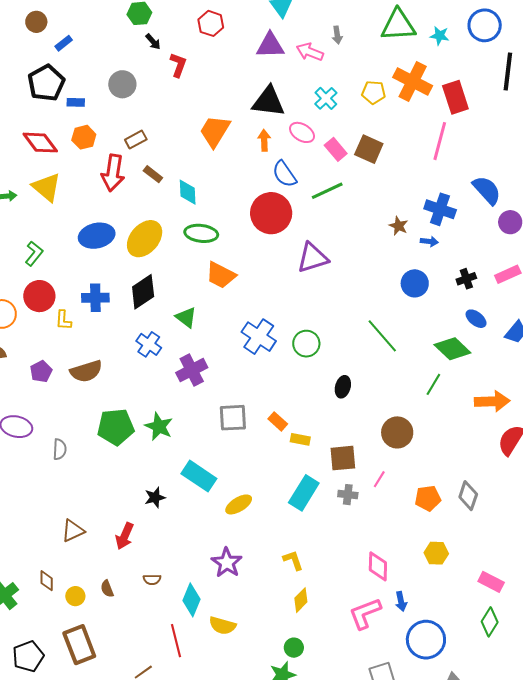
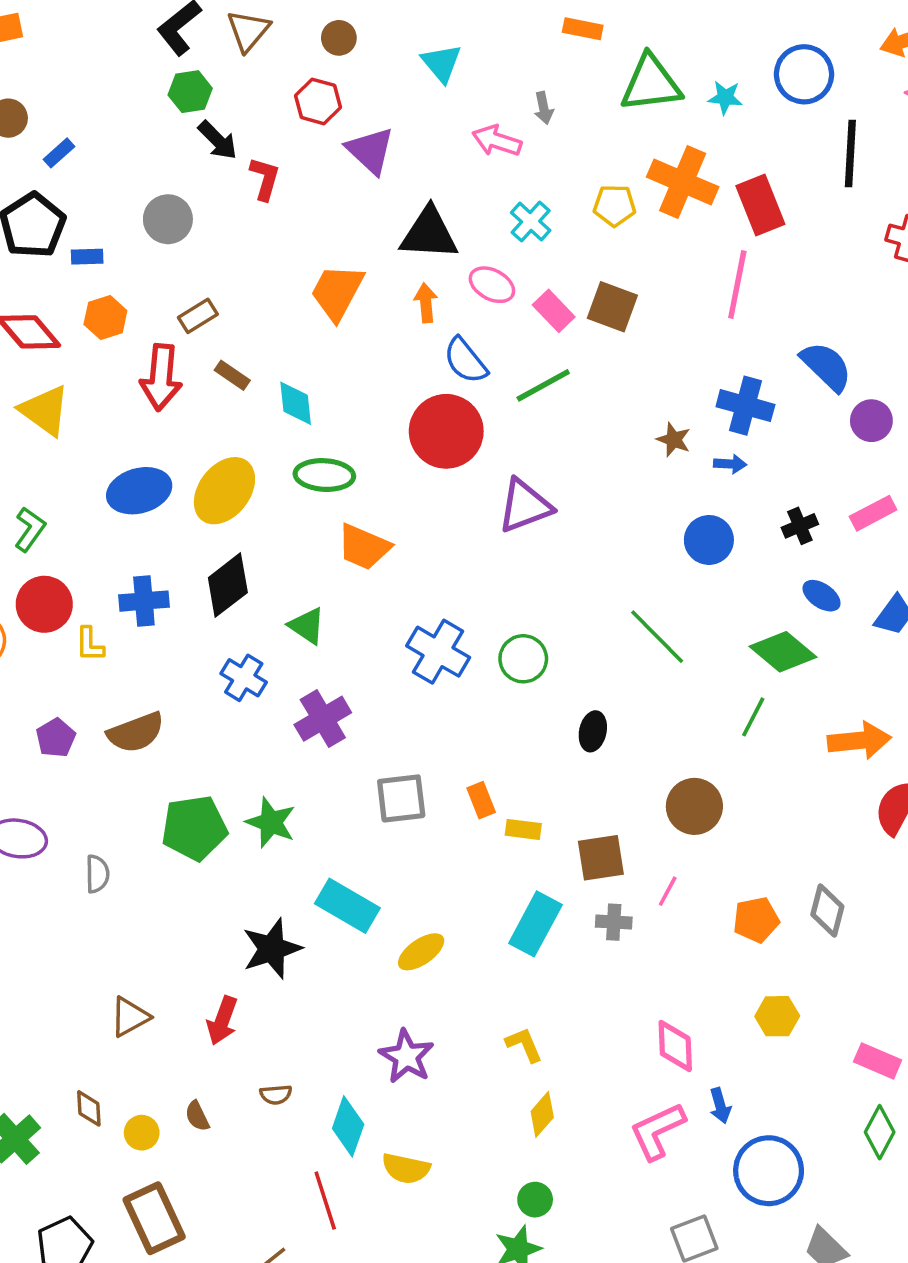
black arrow: (153, 42) -> (218, 140), size x1.4
purple triangle: (270, 45) -> (370, 151), moved, turned 48
orange rectangle: (278, 421) -> (481, 800), turned 30
black star: (155, 497) -> (272, 949), size x1.6

